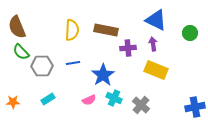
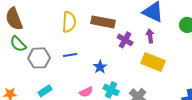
purple cross: (128, 48) -> (125, 40), turned 35
blue star: (103, 75) -> (100, 67), size x0.6

